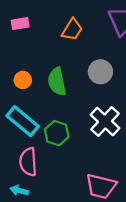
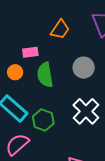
pink rectangle: (20, 24) -> (30, 52), moved
pink semicircle: (28, 162) -> (17, 144), turned 50

